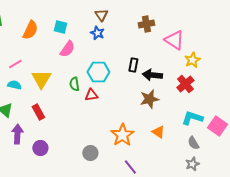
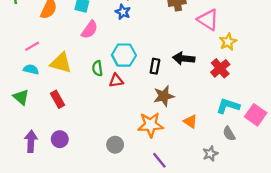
black rectangle: (133, 65) -> (155, 66), moved
yellow triangle: (41, 79) -> (61, 63), turned -45
brown star: (149, 99) -> (164, 96), moved
purple arrow: (17, 134) -> (31, 141), moved
orange star: (122, 135) -> (150, 125), turned 30
gray star: (192, 164) -> (210, 154), moved

